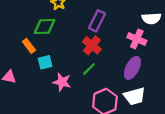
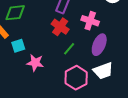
pink cross: (137, 39) -> (90, 21), moved
green line: (89, 69) -> (69, 49), moved

